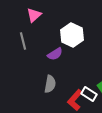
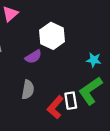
white rectangle: (89, 94) -> (71, 101), turned 49

